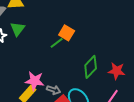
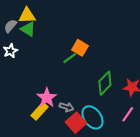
green triangle: (18, 29) -> (28, 29), moved, turned -35
pink star: (35, 81) -> (47, 98), turned 30

